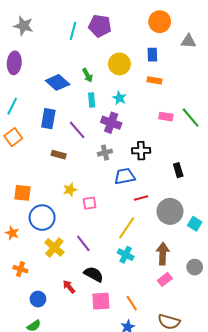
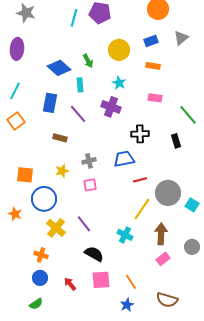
gray triangle: (189, 41) -> (181, 38), moved, turned -42
blue rectangle: (152, 55) -> (151, 41), turned 72
cyan rectangle: (92, 100) -> (80, 85), moved
pink rectangle: (166, 117) -> (155, 98), moved
green line: (191, 118) -> (188, 115), moved
gray cross: (105, 153) -> (89, 161), moved
black rectangle: (178, 170) -> (176, 141), moved
yellow star: (70, 190) -> (62, 171), moved
yellow line: (127, 228) -> (142, 209), moved
orange cross: (20, 269) -> (41, 255), moved
red arrow: (69, 287) -> (70, 284), moved

